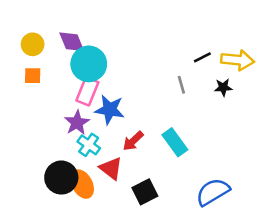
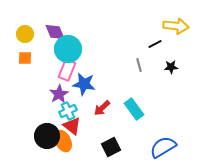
yellow arrow: (238, 60) -> (176, 26), moved
cyan cross: (89, 145) -> (68, 111), turned 30
red triangle: (111, 168) -> (72, 126), moved

